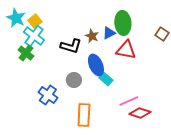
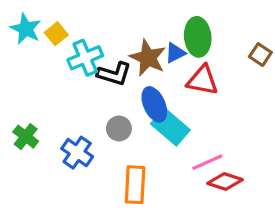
cyan cross: (34, 36) -> (85, 58), moved, turned 30
brown star: (92, 36) -> (148, 58), size x1.6
green cross: (26, 53) -> (26, 137), moved
cyan rectangle: (106, 79) -> (170, 127), size x1.6

